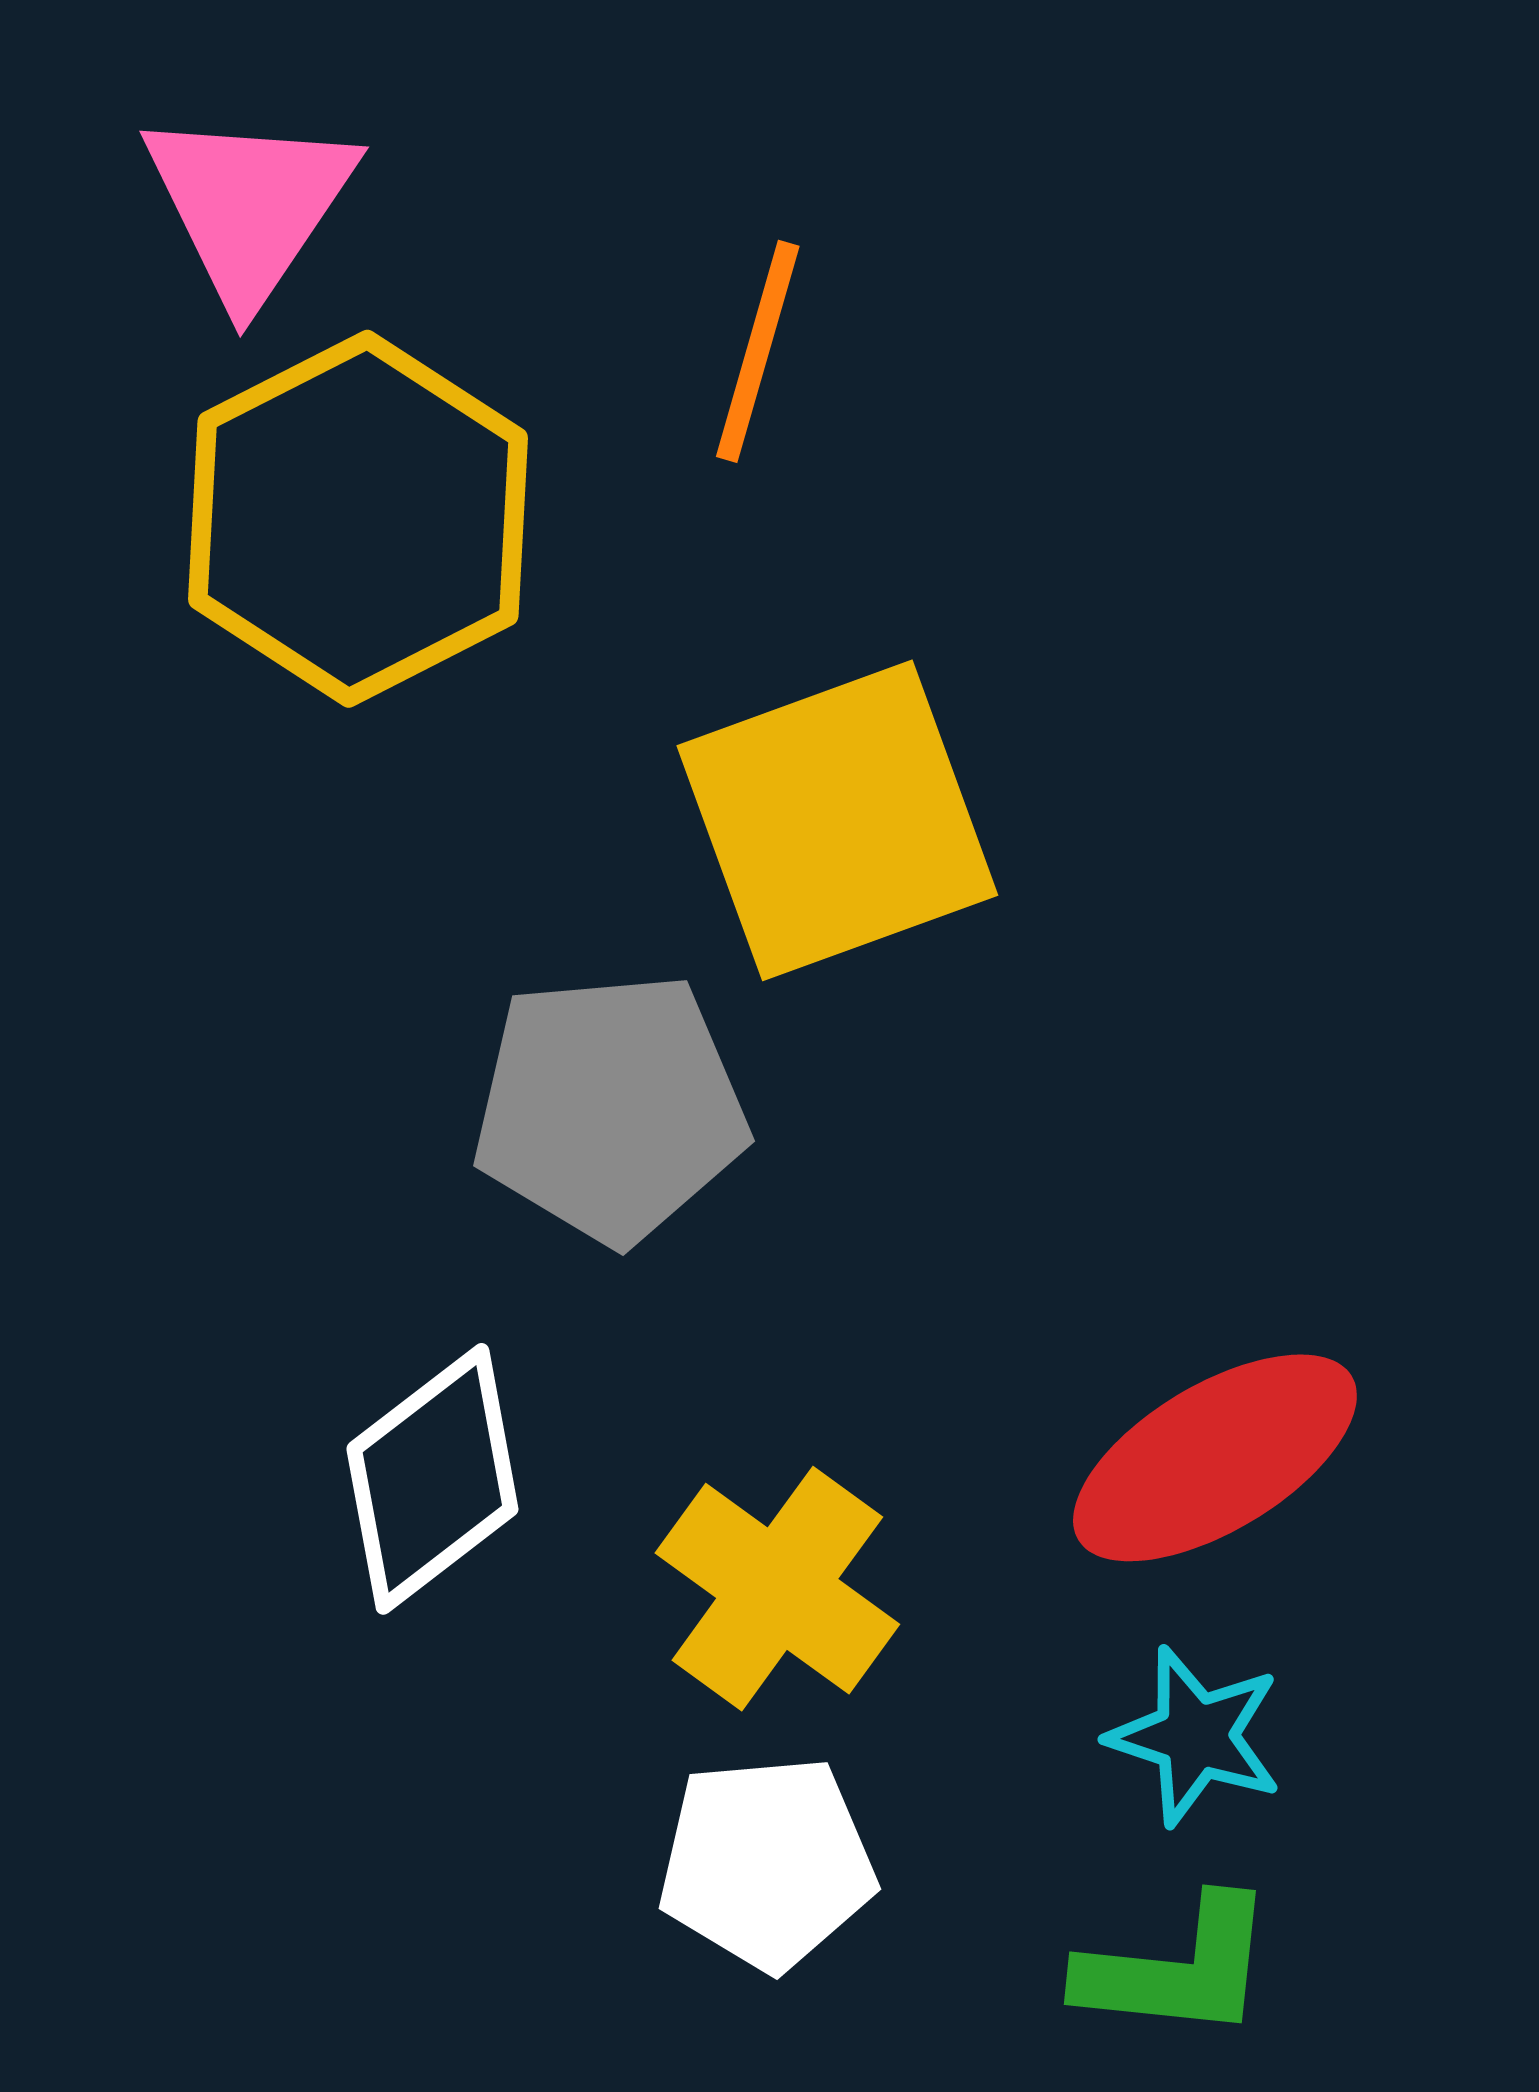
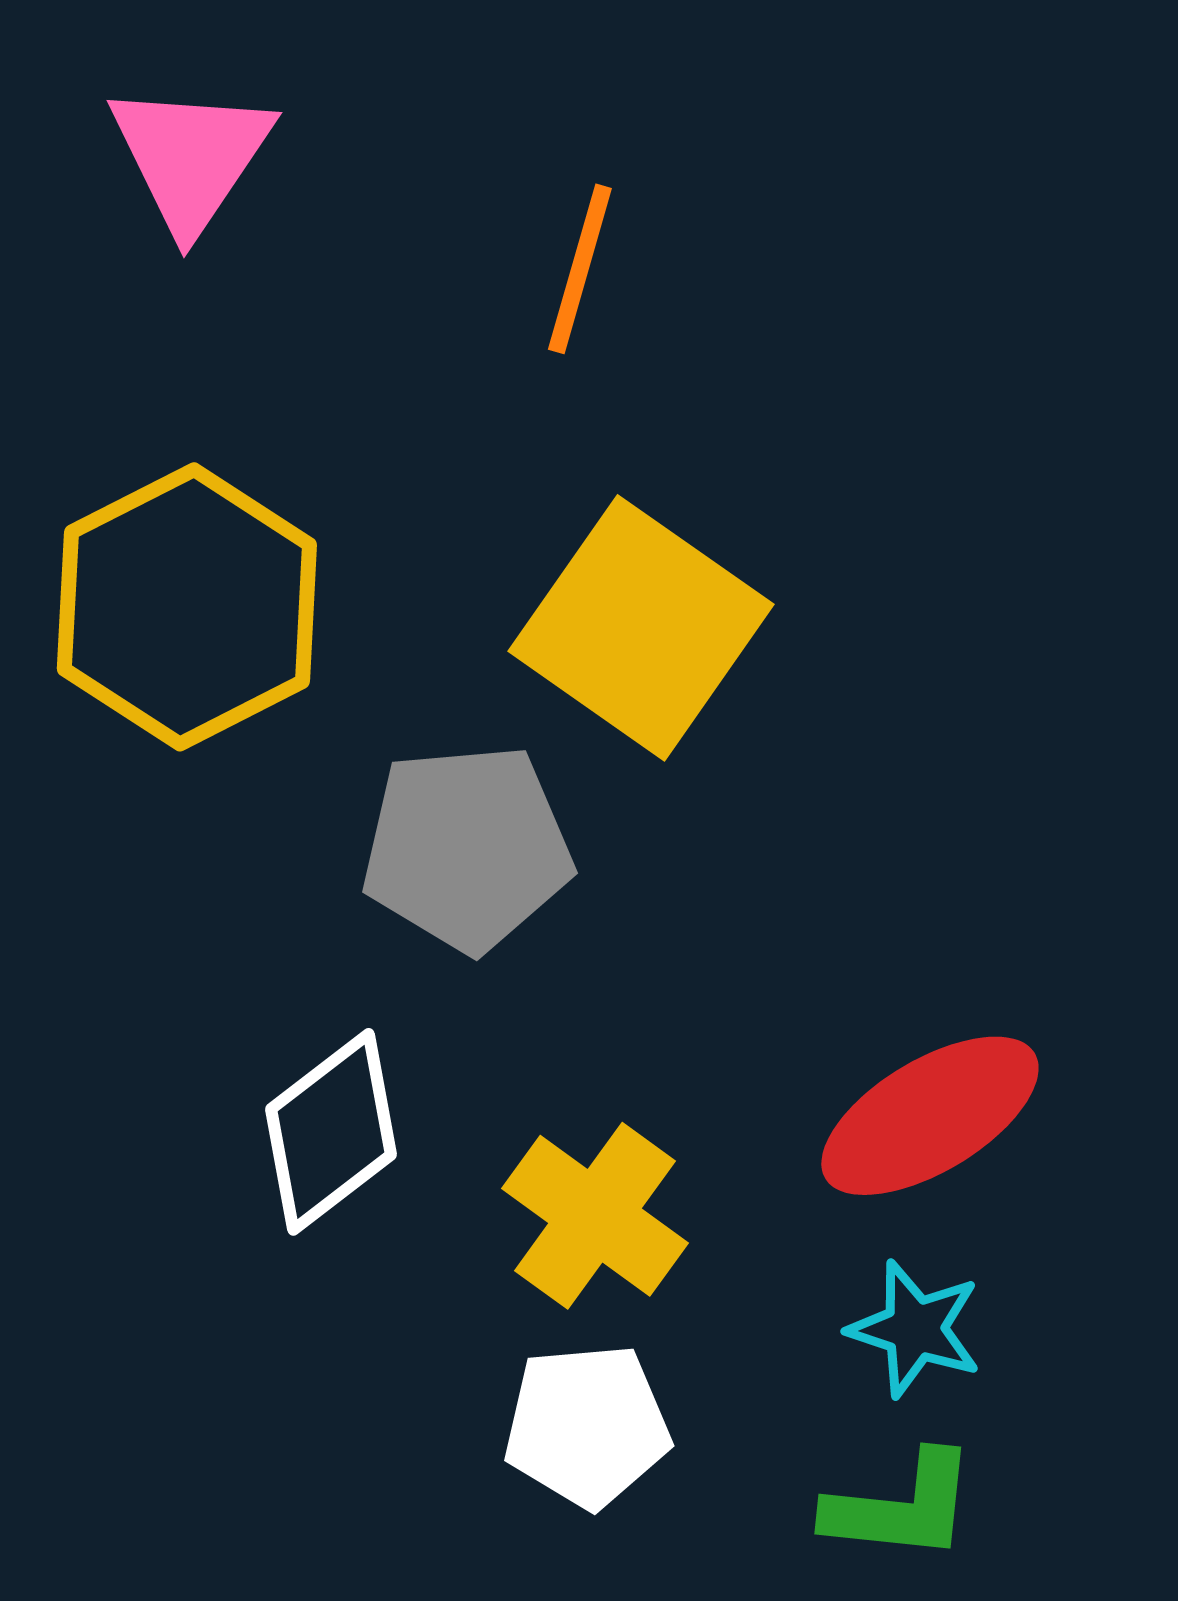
yellow hexagon: (358, 519) -> (187, 607), moved
yellow square: (837, 820) -> (641, 628), turned -35

